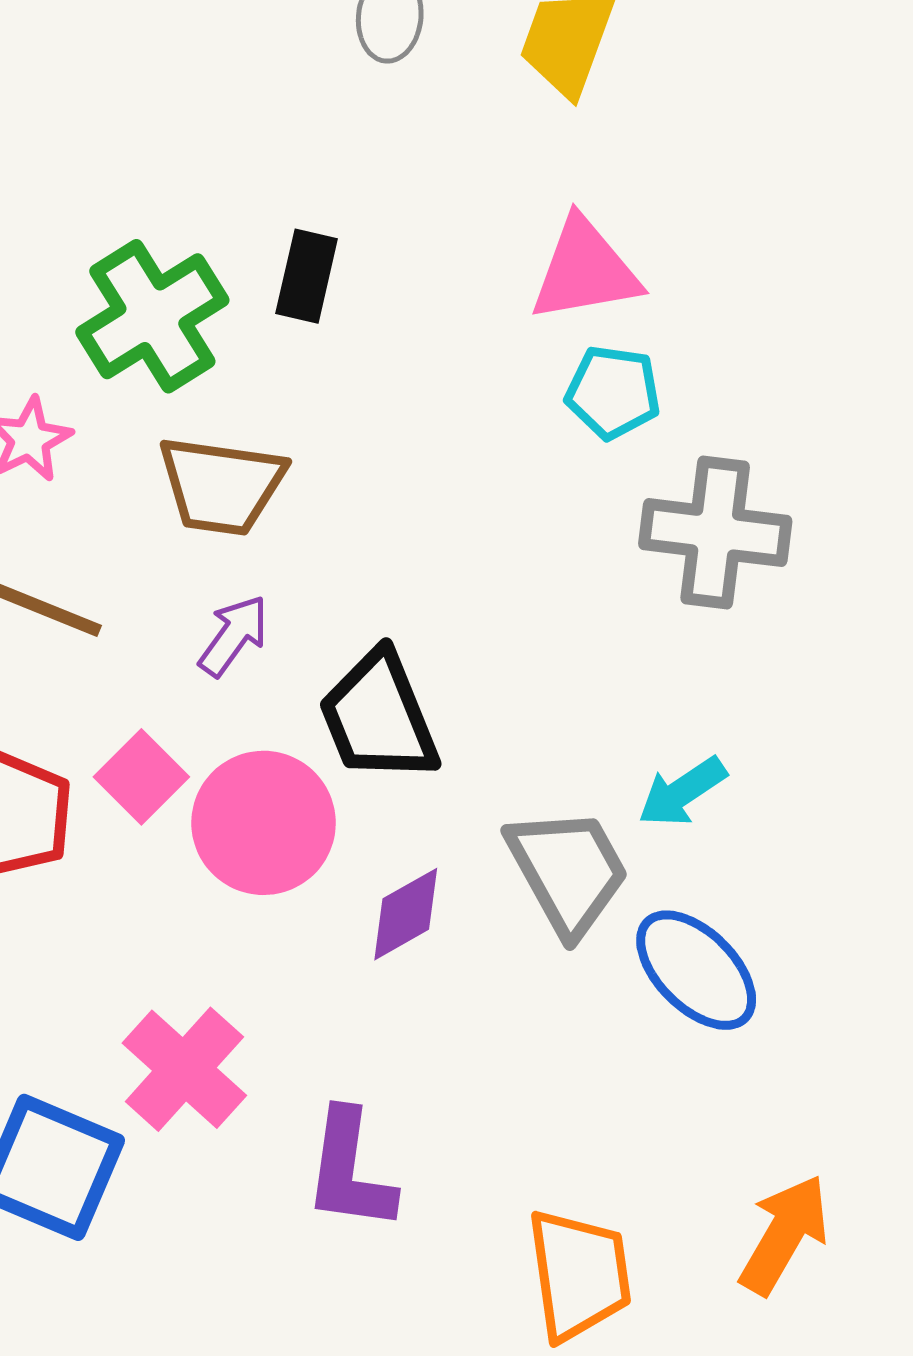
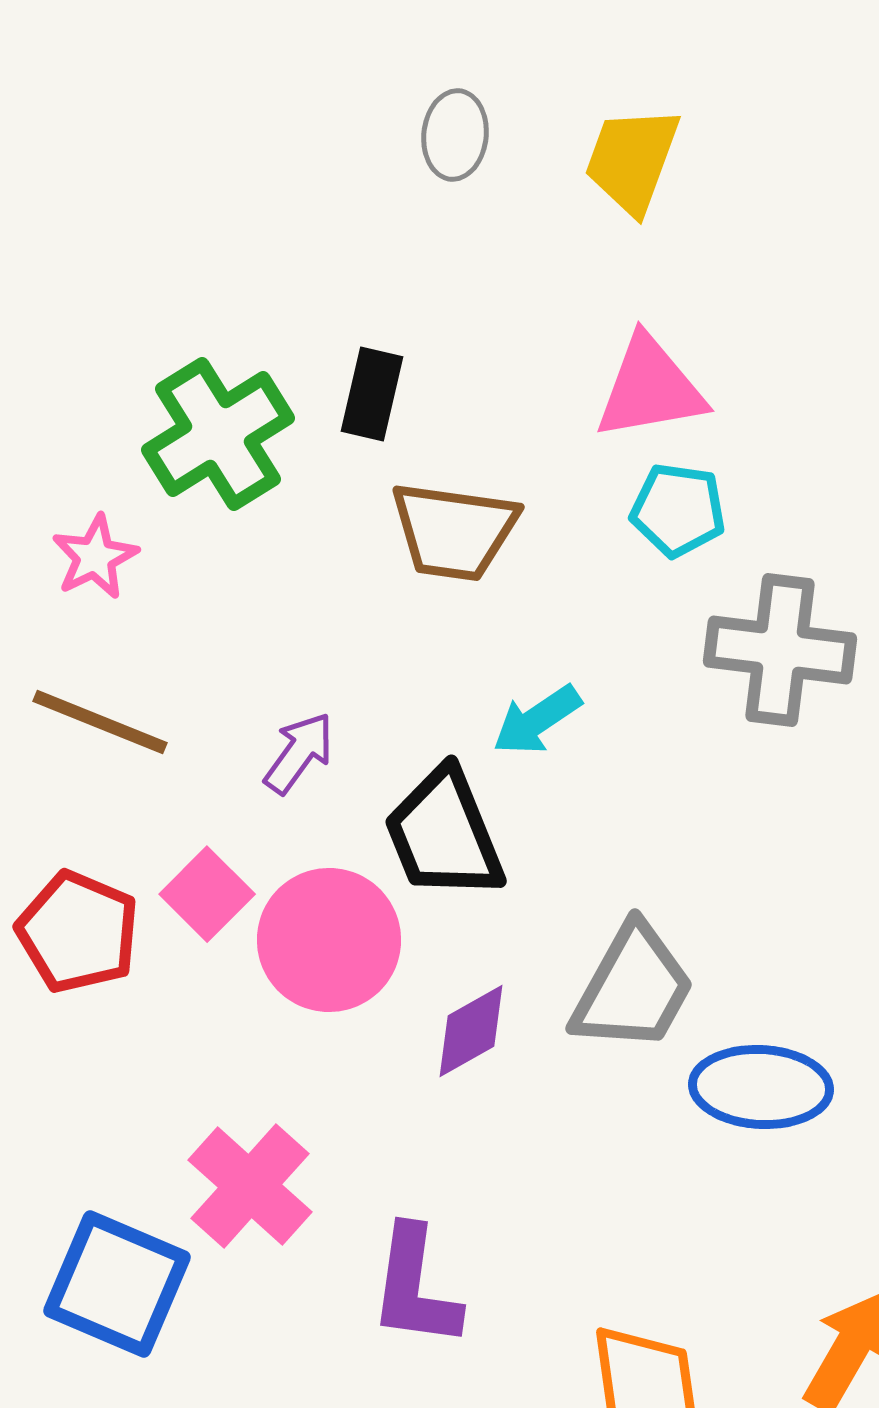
brown trapezoid: (221, 485) -> (454, 531), moved
cyan arrow: (682, 792) -> (537, 720), moved
gray trapezoid: (568, 871) -> (633, 988), turned 58
blue ellipse: (696, 970) -> (761, 1087), turned -42

